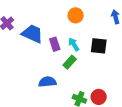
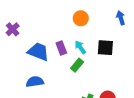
blue trapezoid: (32, 34) -> (38, 52), moved
blue semicircle: (47, 82) -> (35, 82), moved

